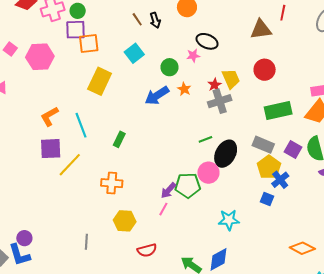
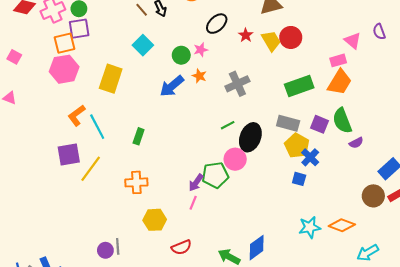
black ellipse: (207, 41) -> (217, 24), turned -60
orange square: (89, 44) -> (64, 43), moved
pink star: (193, 56) -> (201, 50), moved
pink hexagon: (40, 57) -> (64, 69), moved
red circle: (265, 70) -> (291, 37), moved
yellow trapezoid: (231, 79) -> (271, 41), moved
red star: (215, 85) -> (246, 35), moved
orange L-shape: (49, 116) -> (77, 115), moved
cyan star: (229, 220) -> (310, 227), moved
purple circle: (24, 238) -> (105, 250), moved

